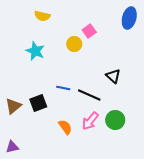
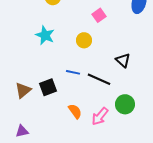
yellow circle: (74, 44) -> (84, 40), moved
pink arrow: (90, 121) -> (100, 116), moved

